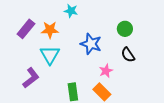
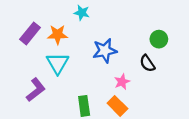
green circle: (125, 29) -> (159, 39), moved
blue star: (91, 44) -> (105, 51), turned -30

